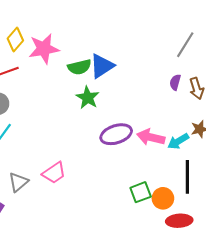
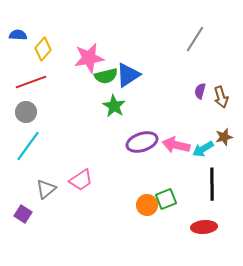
gray line: (185, 45) -> (195, 39), moved
pink star: (44, 49) -> (89, 58), moved
orange circle: (163, 198) -> (147, 205), moved

